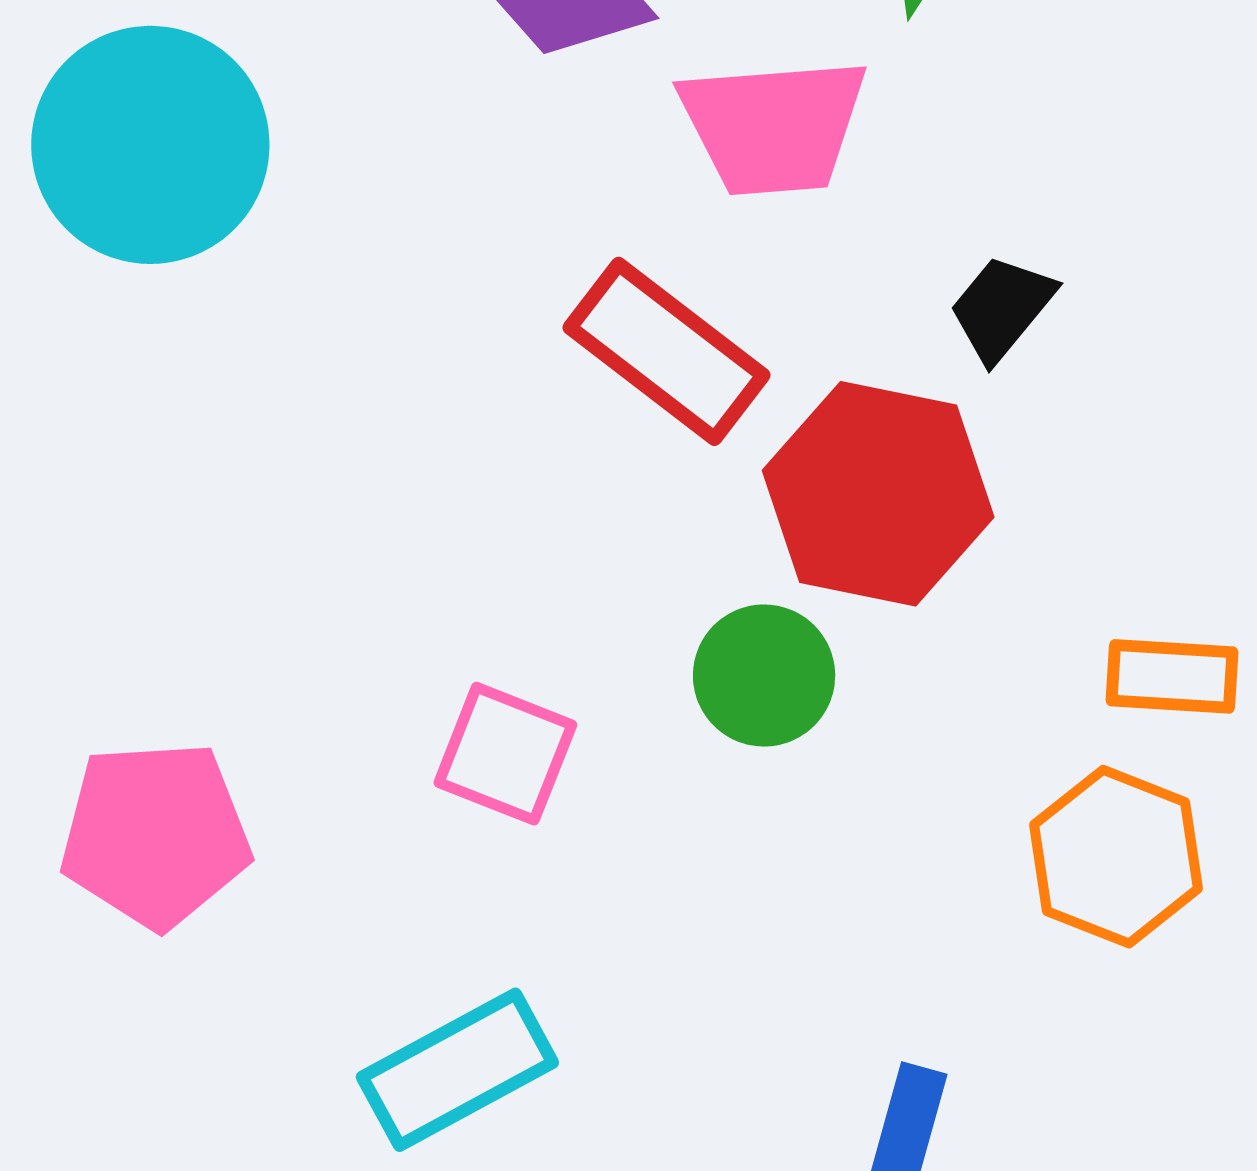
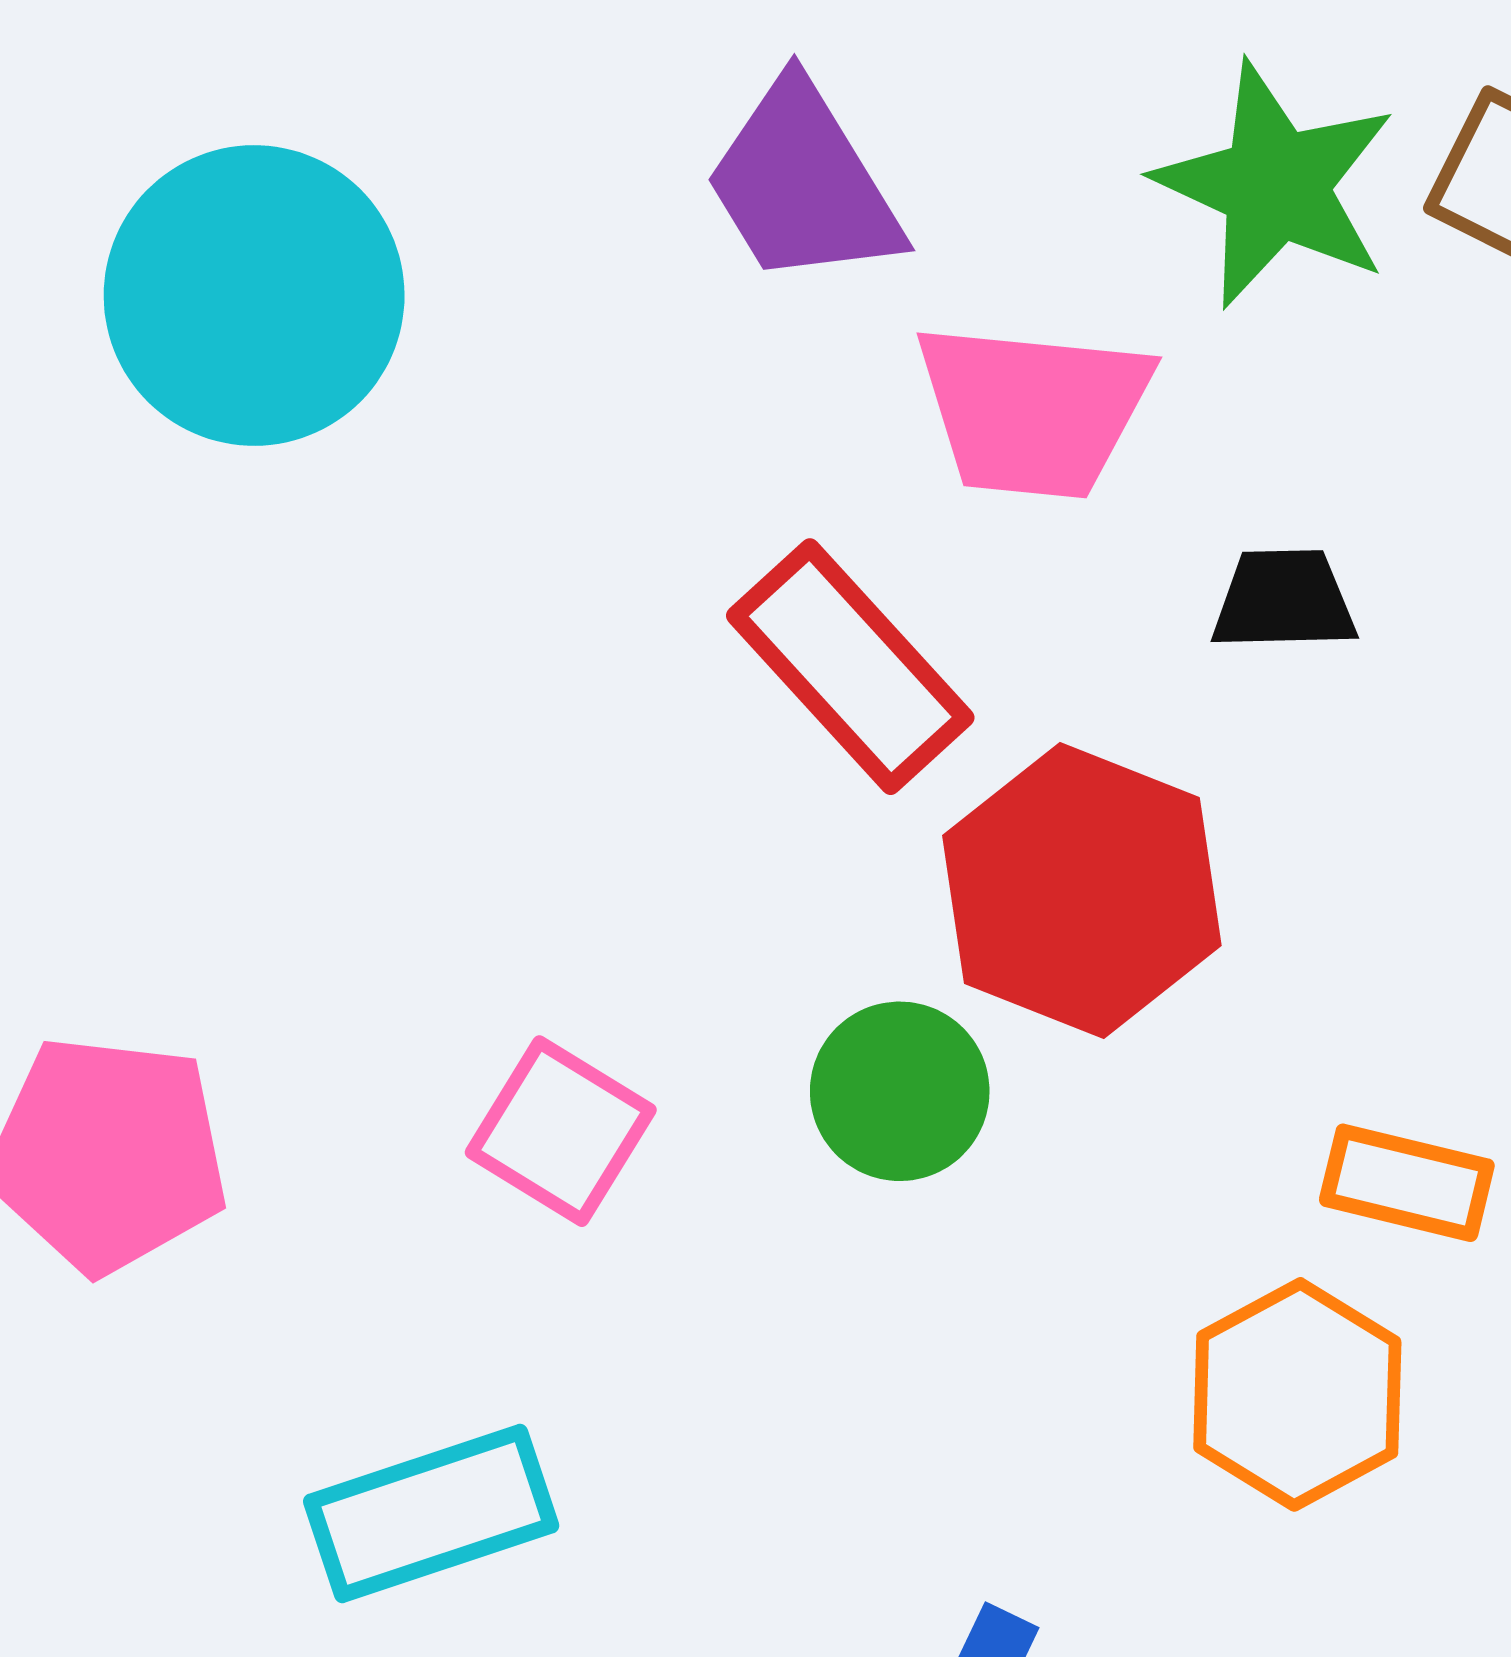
black trapezoid: (1002, 308) -> (1284, 600), moved, turned 39

